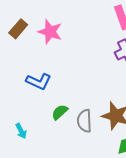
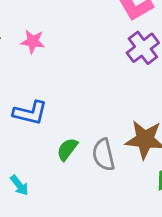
pink star: (50, 32) -> (33, 42), size x0.7

